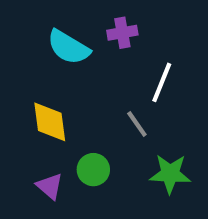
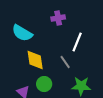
cyan semicircle: (68, 47) -> (22, 33), moved
yellow diamond: (50, 122) -> (35, 60), moved

